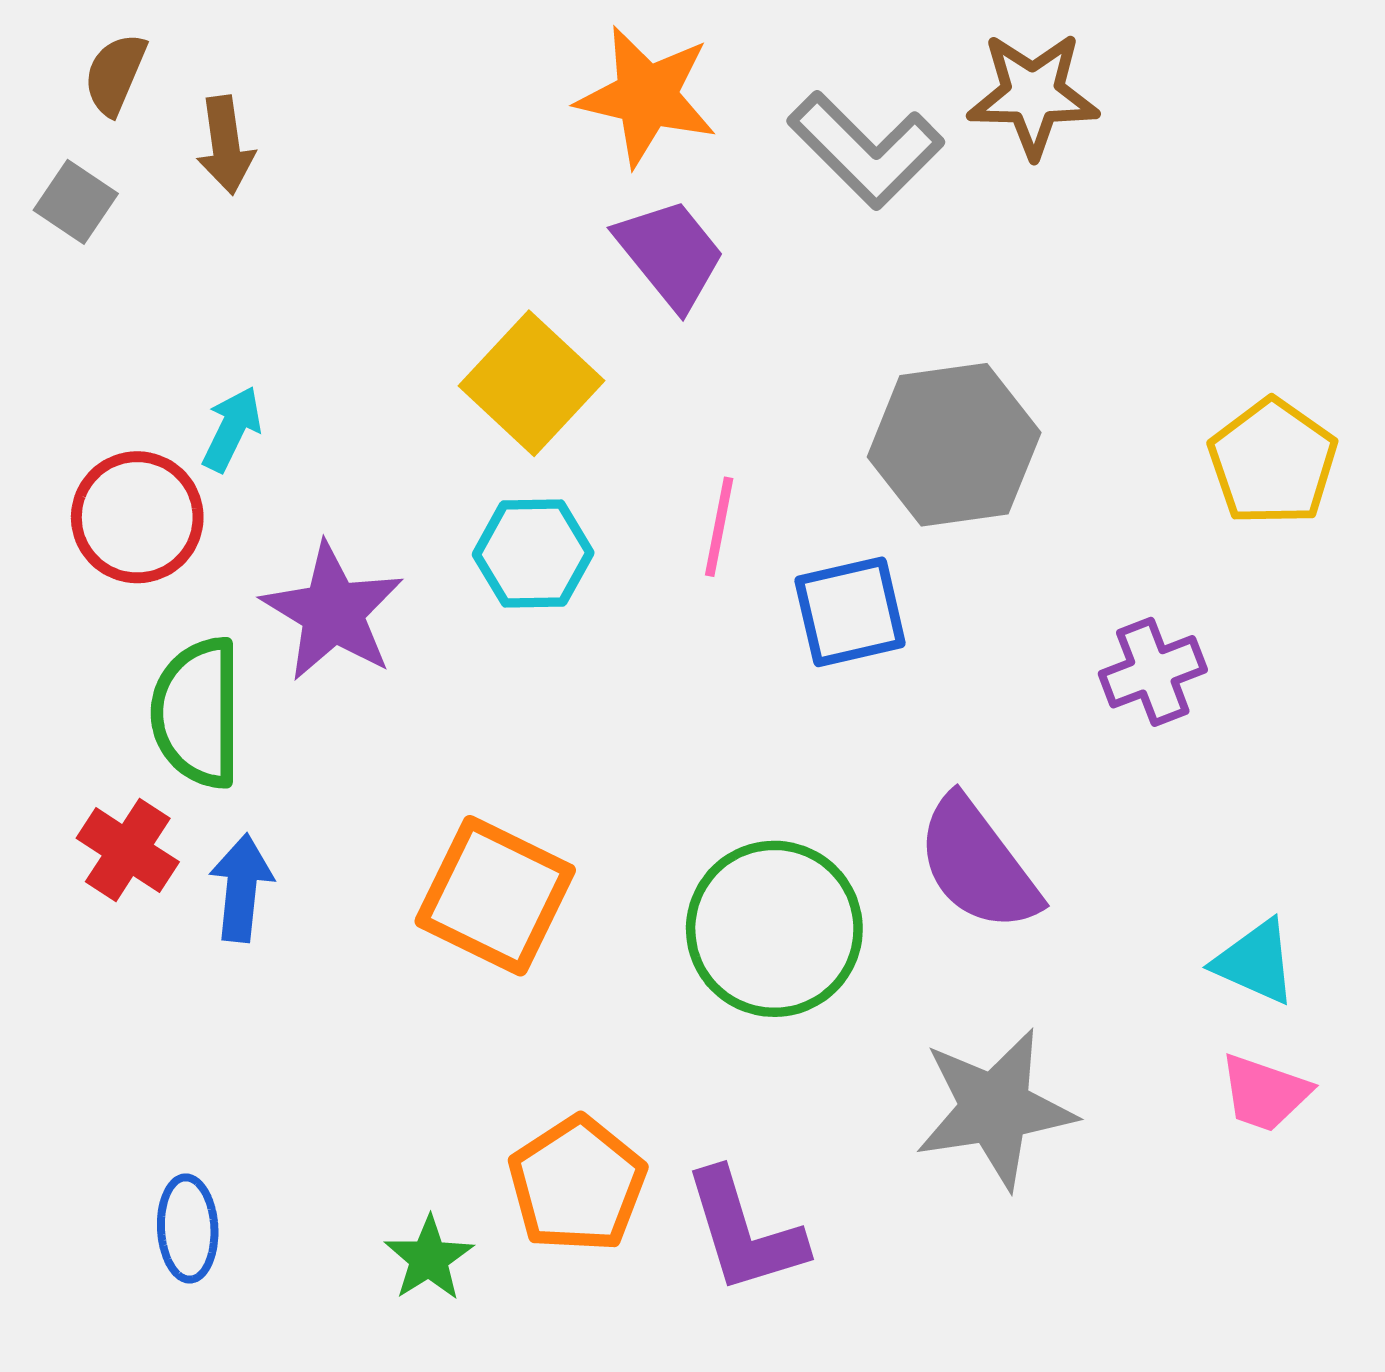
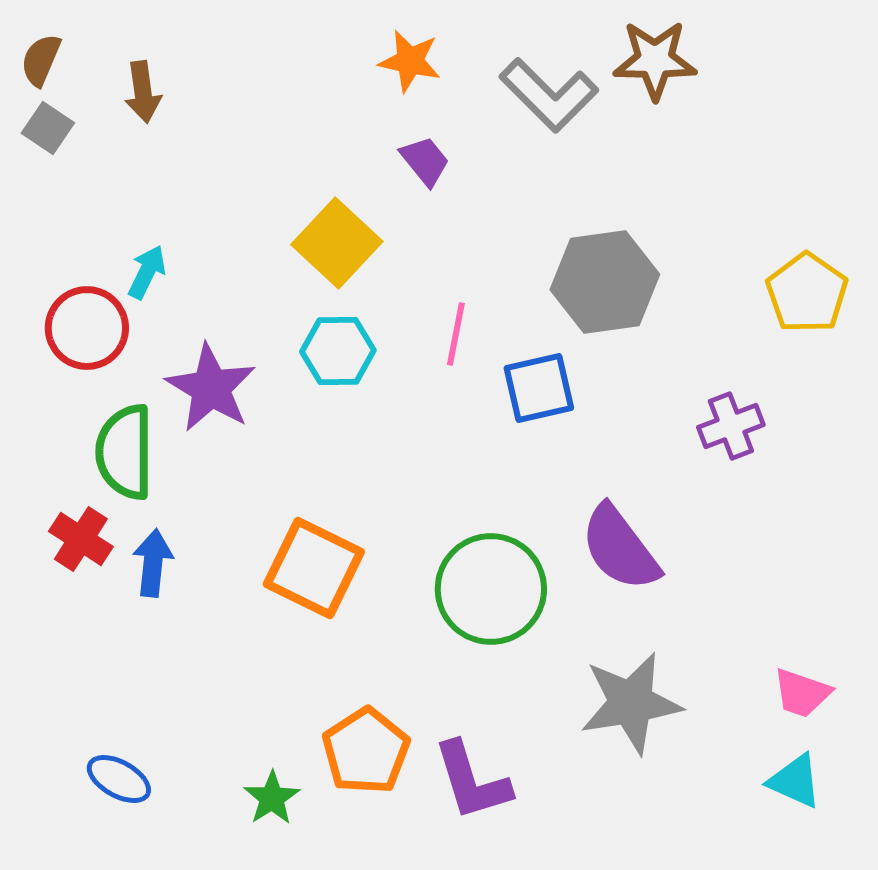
brown semicircle: (115, 74) -> (41, 60), moved
orange star: (647, 96) -> (410, 61), size x0.7
purple trapezoid: (670, 254) -> (425, 161), size x0.7
cyan triangle: (1255, 962) -> (795, 781), moved
blue ellipse: (188, 1228) -> (119, 779), turned -58

